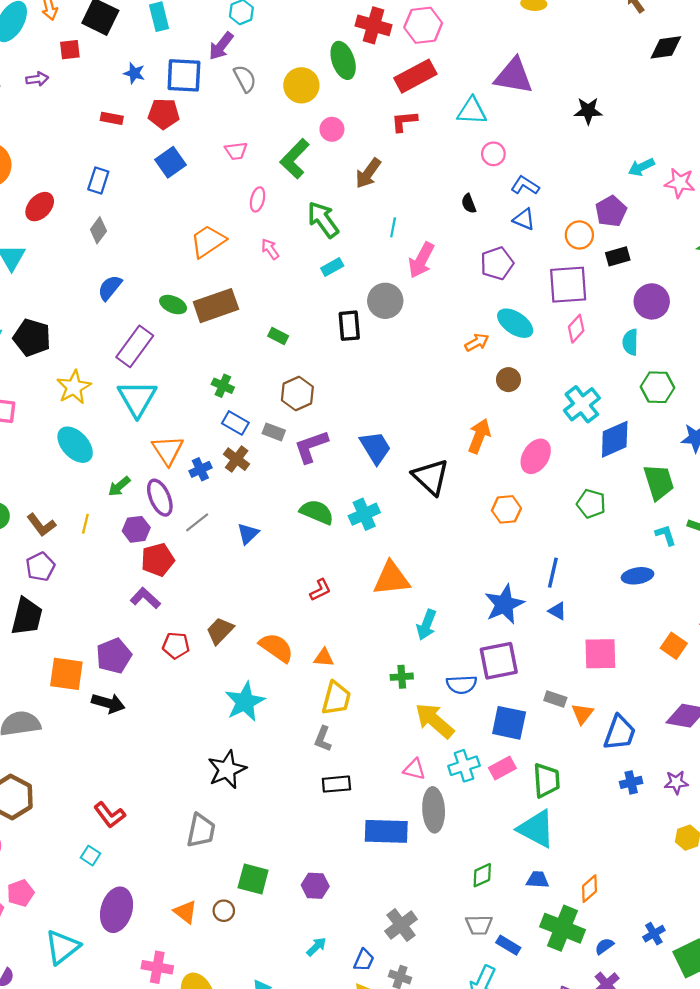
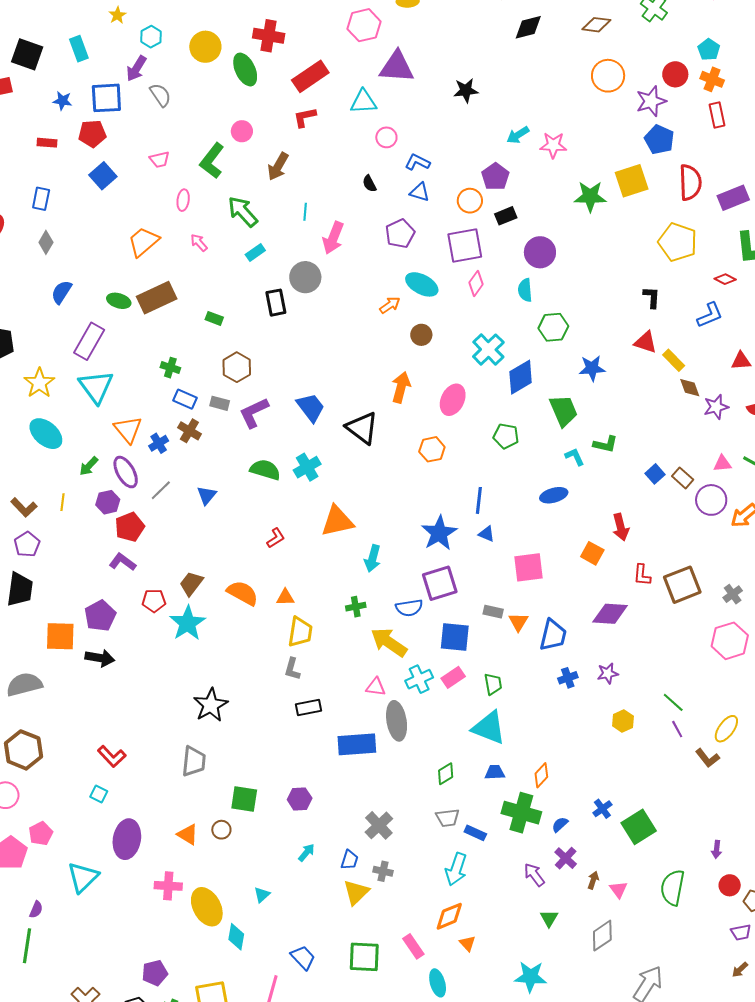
pink hexagon: (423, 25) -> (364, 25), moved
yellow circle: (301, 85) -> (205, 47), moved
cyan star: (245, 702) -> (188, 623), moved
green trapezoid: (546, 780) -> (493, 684), size x0.7

